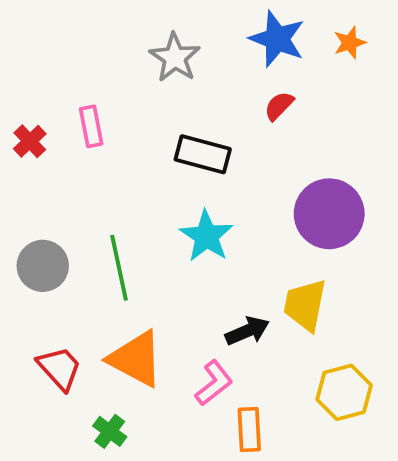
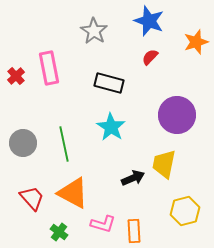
orange star: (350, 43) -> (196, 42), moved, size x1.4
pink rectangle: (91, 126) -> (49, 68), size x1.5
pink L-shape: (214, 383) -> (103, 224), moved, turned 55

